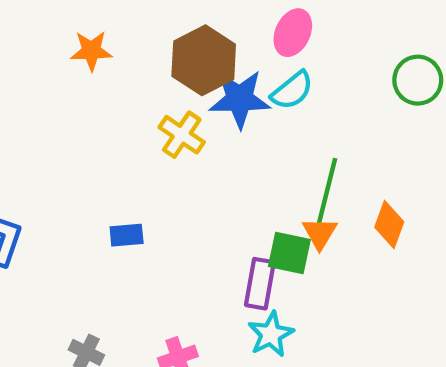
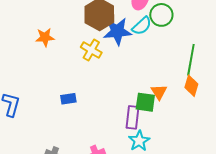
orange star: (91, 51) -> (45, 37), moved
green circle: (418, 80) -> (161, 15), moved
green line: (327, 191) -> (191, 60), moved

